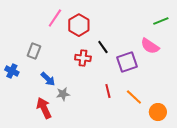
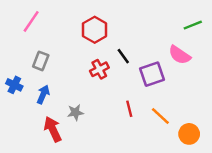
pink line: (55, 18) -> (31, 21), moved
red cross: (83, 58) -> (99, 69), turned -35
blue arrow: (48, 79) -> (43, 94), moved, turned -112

